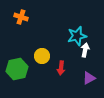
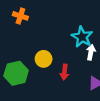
cyan star: (77, 36) -> (82, 37), turned -30

